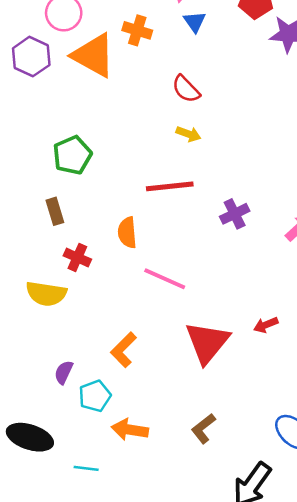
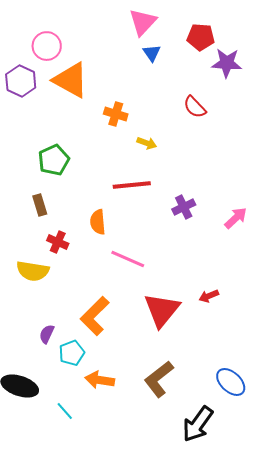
orange cross: (137, 30) -> (116, 114), moved
red semicircle: (186, 89) -> (195, 107), moved
orange L-shape: (124, 350) -> (95, 316), size x1.4
brown L-shape: (203, 428) -> (159, 379), size x1.5
cyan line: (86, 468) -> (65, 411), turned 42

